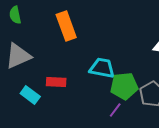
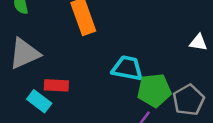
red rectangle: (56, 82) -> (56, 85), moved

